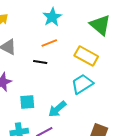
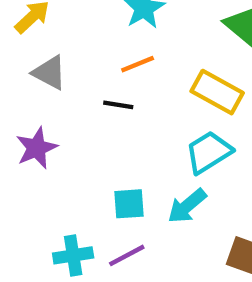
cyan square: (27, 102) -> (129, 204), moved
cyan arrow: (57, 109) -> (187, 206), moved

